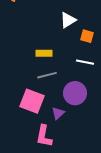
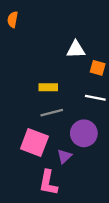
white triangle: (68, 20) -> (76, 49), turned 30

